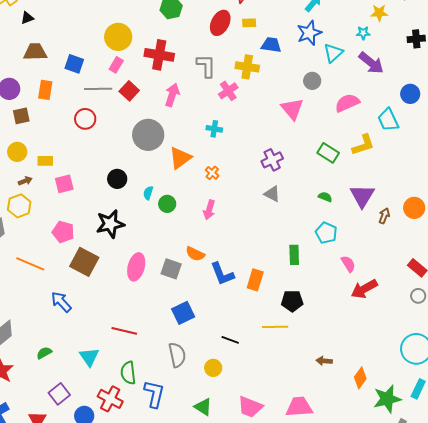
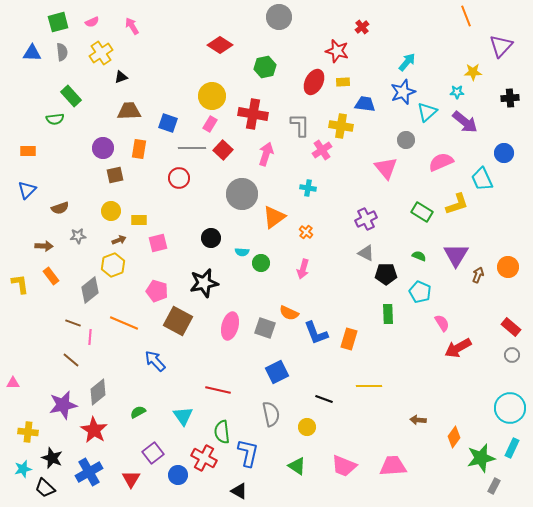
cyan semicircle: (148, 193) -> (242, 252), turned -104
black pentagon: (292, 301) -> (386, 274), moved

